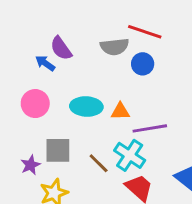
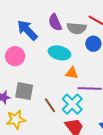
purple semicircle: (61, 48) -> (55, 22), moved
blue arrow: (45, 63) -> (27, 30), size x1.6
cyan ellipse: (86, 106) -> (59, 53), moved

